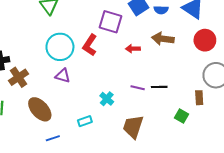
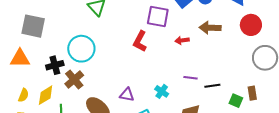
cyan circle: (60, 47) -> (81, 49), moved
purple triangle: (63, 76) -> (127, 95), moved
black line: (159, 87) -> (212, 86), moved
brown rectangle: (199, 98) -> (252, 93), moved

